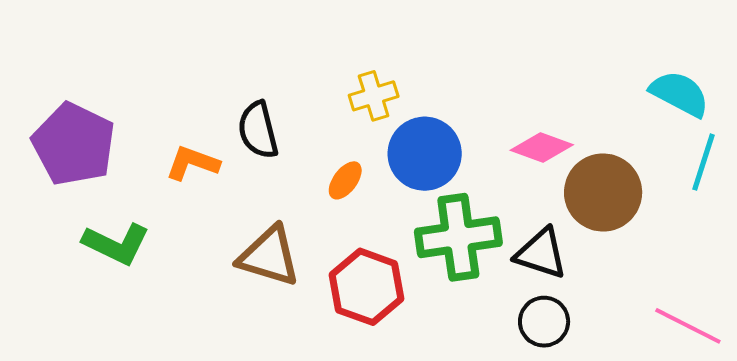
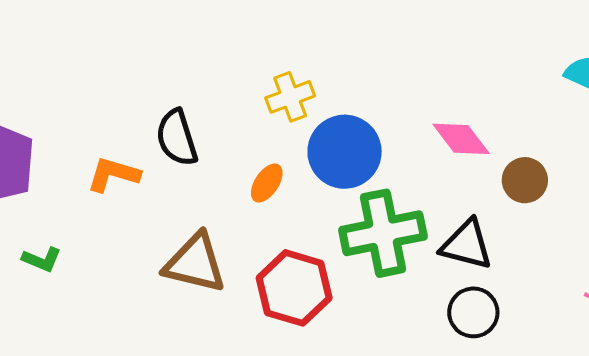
pink diamond: (542, 148) -> (461, 139), turned 36
brown circle: (603, 192) -> (525, 180), size x0.6
green L-shape: (116, 244) -> (42, 259), size x0.6

